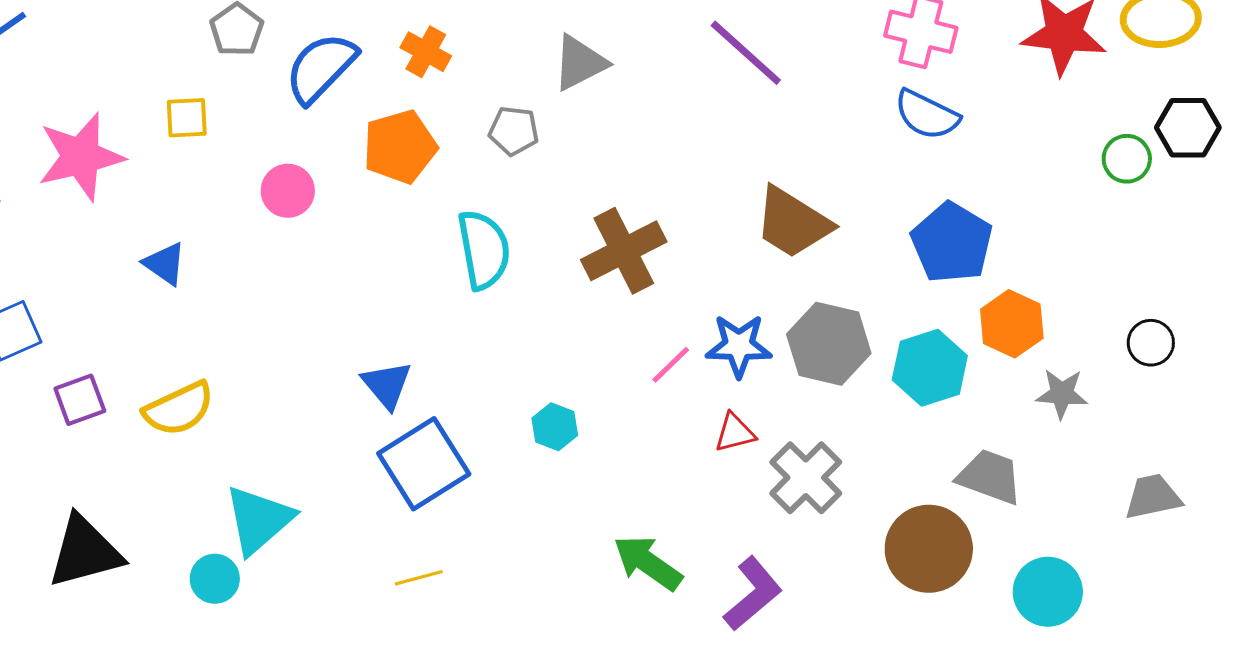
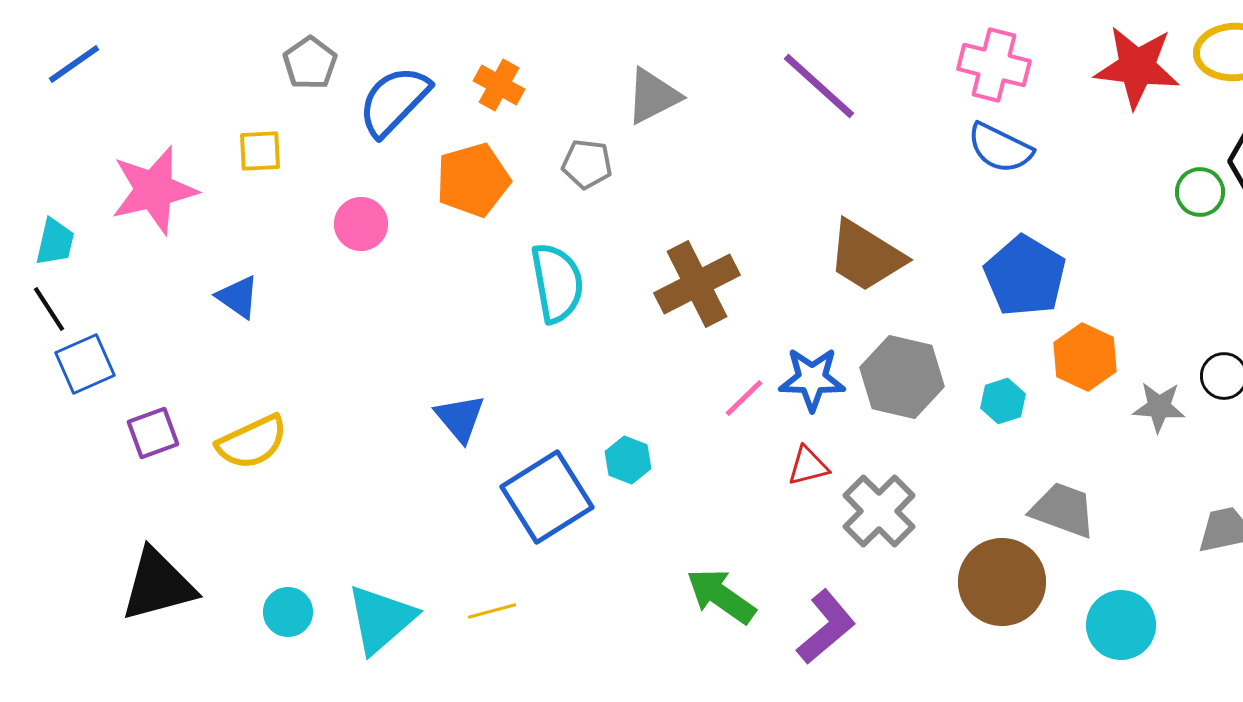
cyan hexagon: (930, 368) -> (1003, 401), size x0.6
gray star: (1062, 394) -> (1159, 407), moved
blue square: (424, 464) -> (547, 497), moved
cyan triangle: (259, 520) -> (381, 619), moved

